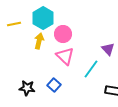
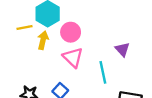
yellow line: (14, 24) -> (25, 28), moved
cyan line: (91, 69) -> (103, 72), turned -48

